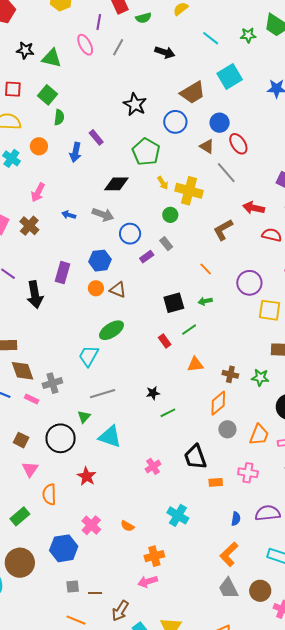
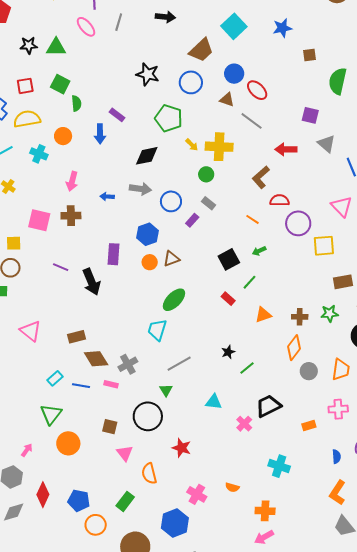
brown cross: (29, 226) -> (71, 216), turned -30
red semicircle: (272, 235) -> (280, 200), moved
brown triangle: (118, 290) -> (171, 259), turned -30
cyan triangle: (110, 437) -> (214, 402), moved, size x0.7
black trapezoid: (195, 457) -> (268, 406), moved, turned 96
orange cross: (154, 556) -> (265, 511), turned 30

